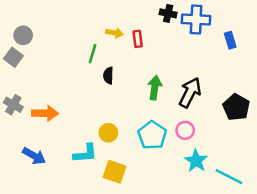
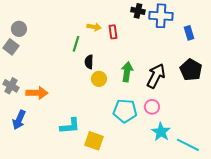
black pentagon: (236, 107) -> (191, 70), moved
yellow circle: (108, 133) -> (99, 79), moved
cyan pentagon: (152, 135) -> (125, 111), turned -30
blue arrow: (34, 156) -> (19, 120), moved, turned 84

